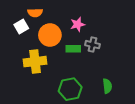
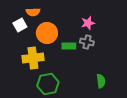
pink star: (78, 24) -> (88, 23), moved
green hexagon: (70, 89) -> (48, 84), moved

